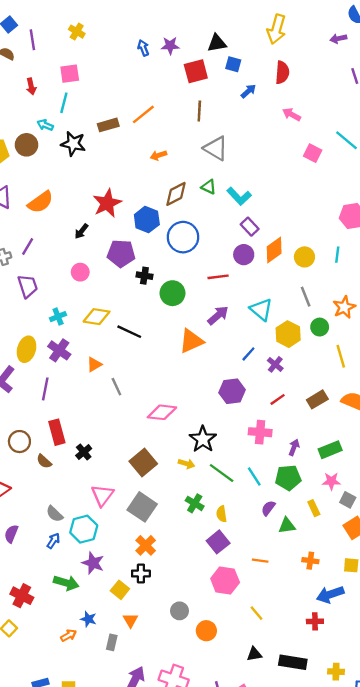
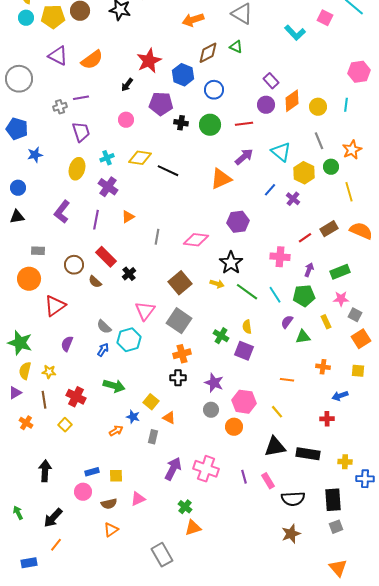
orange arrow: (158, 155) -> (193, 20), size x1.5
cyan L-shape: (239, 196) -> (295, 33), moved
blue circle: (183, 237) -> (214, 90), size x0.7
purple line: (28, 246) -> (81, 98), turned 49
green circle: (172, 293) -> (210, 125), moved
yellow ellipse: (26, 349) -> (77, 169), moved
orange triangle: (94, 364) -> (128, 217), moved
gray line: (116, 387) -> (157, 237), moved, turned 35
purple hexagon: (232, 391) -> (238, 222), moved
red line: (278, 399) -> (305, 238), moved
red rectangle: (57, 432) -> (106, 257), turned -30
green cross: (195, 503) -> (221, 336), moved
purple square: (218, 542) -> (244, 351), turned -30
orange cross: (146, 545) -> (182, 354), turned 30
orange line: (260, 561) -> (287, 380), moved
purple star: (93, 563) -> (214, 383), moved
pink hexagon: (225, 580) -> (244, 402), moved
yellow square: (120, 590) -> (151, 402), moved
blue arrow: (330, 595) -> (340, 396), size x0.7
orange triangle: (130, 620) -> (169, 418), turned -32
black triangle: (254, 654) -> (275, 447), size x1.6

